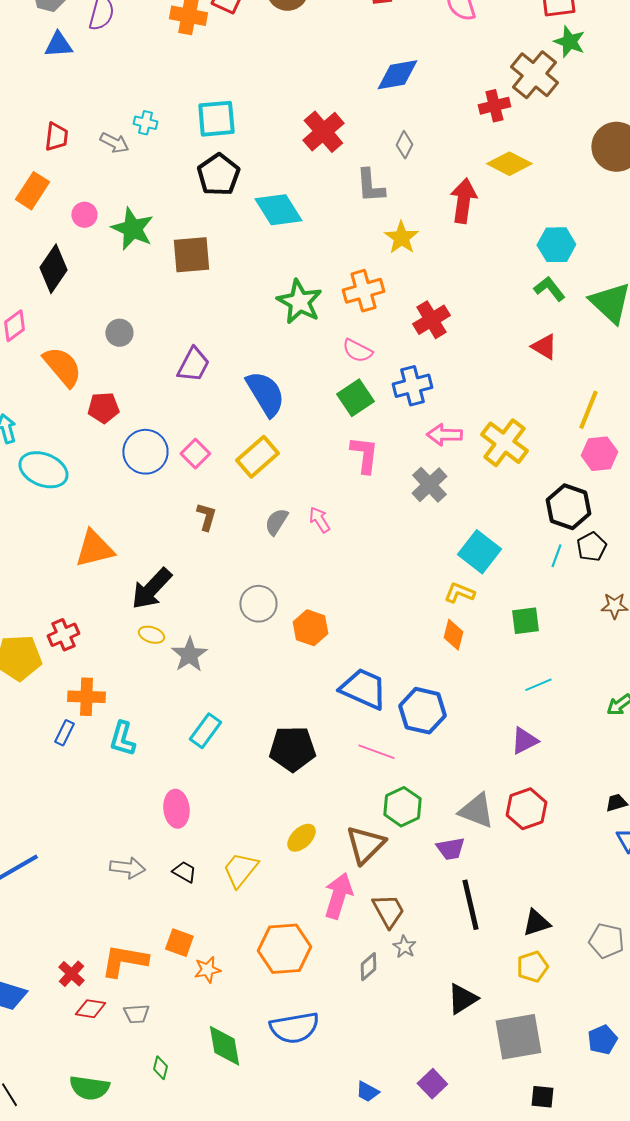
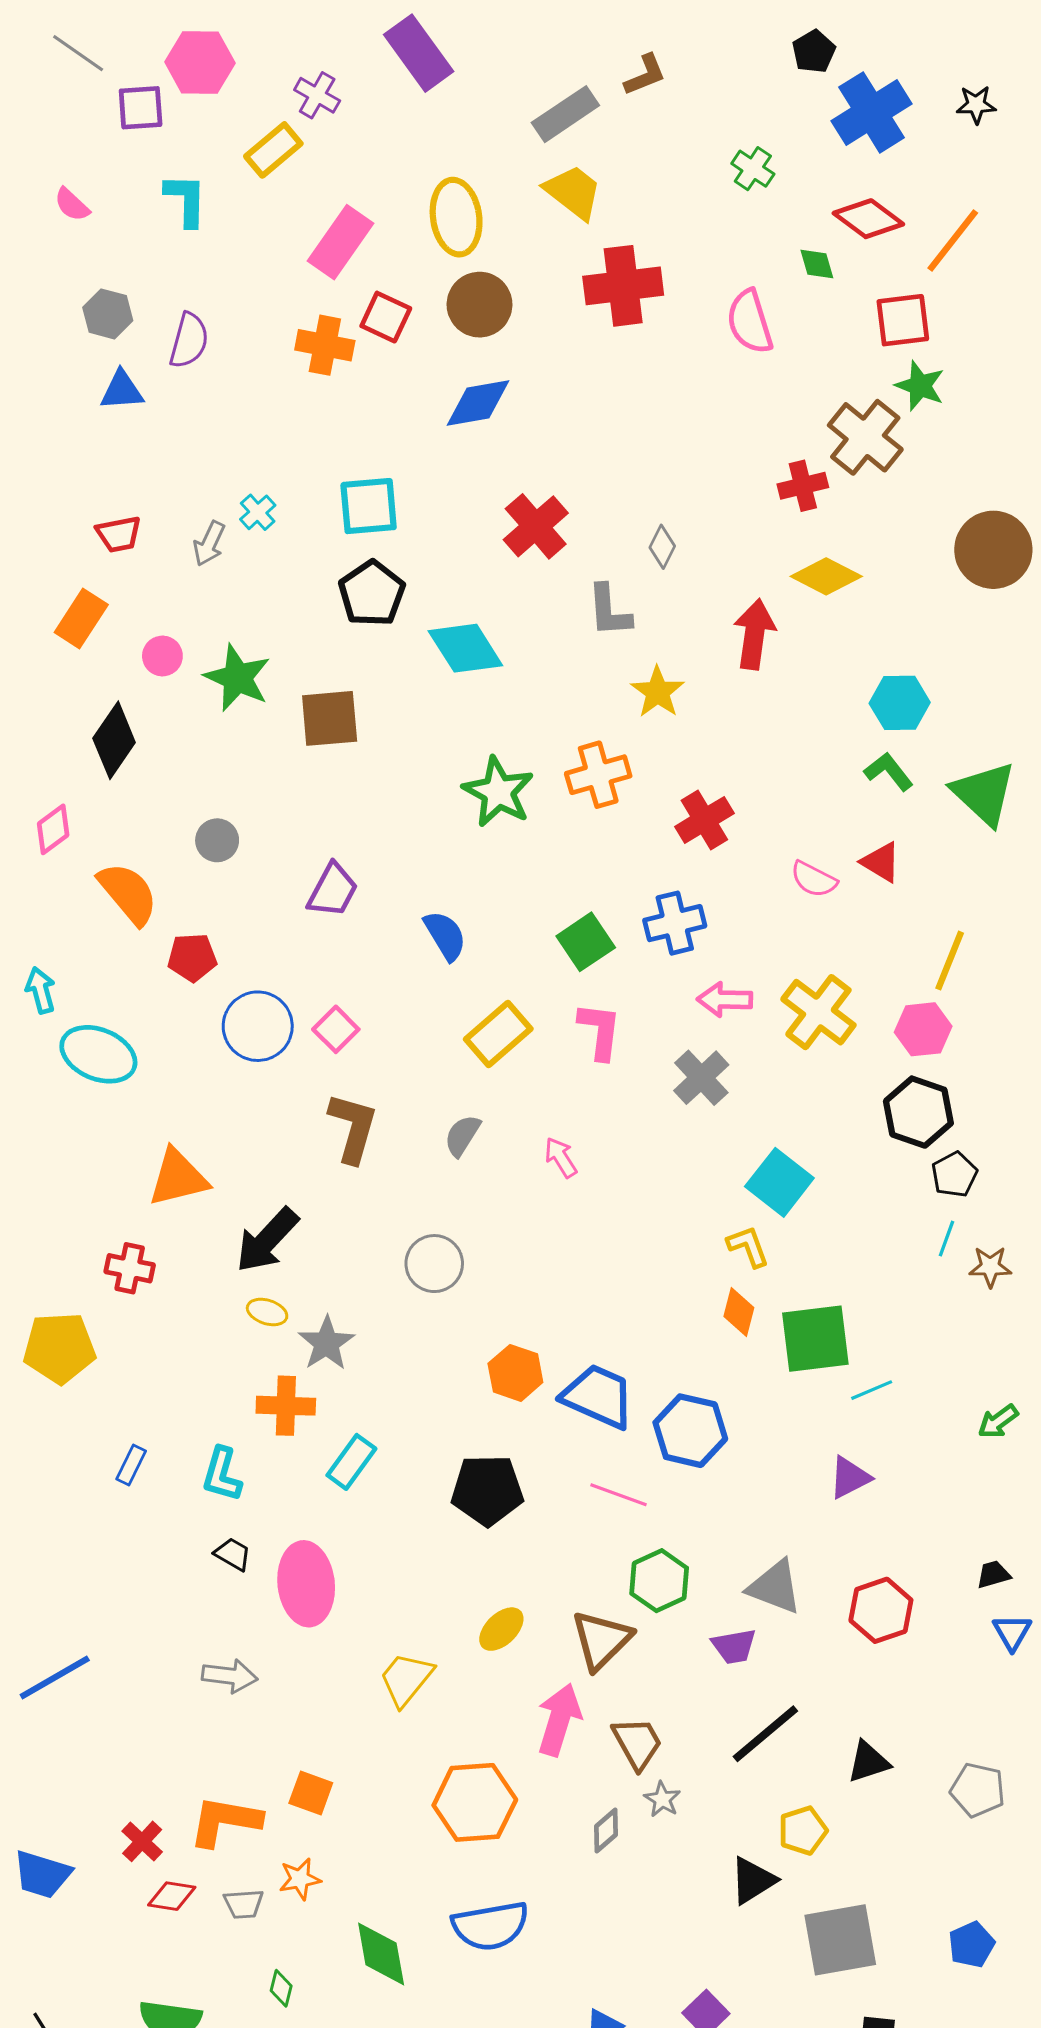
blue diamond: (397, 75) -> (478, 403), moved
cyan cross: (145, 123) -> (258, 512), turned 35
red trapezoid: (56, 137) -> (119, 534), turned 72
gray arrow: (114, 143) -> (209, 544), turned 88
pink semicircle: (357, 351) -> (814, 879), moved
blue semicircle: (265, 394) -> (445, 936), size x0.7
pink hexagon: (599, 454) -> (923, 1029), moved
yellow rectangle: (257, 457) -> (498, 1034), moved
brown L-shape: (206, 517) -> (353, 1128), size x1.6
pink arrow: (319, 520) -> (561, 1157), moved
cyan line: (556, 556) -> (947, 1239), moved
yellow L-shape: (459, 593) -> (748, 1246), turned 48
green square: (525, 621) -> (815, 1339), moved, size x1.6
orange hexagon: (310, 628) -> (515, 1373), moved
red cross: (63, 635) -> (130, 1268), moved, turned 36
orange cross: (86, 697) -> (286, 1406), moved
pink ellipse: (176, 809) -> (306, 1584), size x1.4
red hexagon: (526, 809) -> (881, 1610), moved
black trapezoid: (184, 872) -> (233, 1554), moved
black line: (470, 905) -> (765, 1734), turned 63
yellow pentagon: (532, 967) -> (803, 1831), moved
orange star: (207, 970) -> (300, 1879), moved

